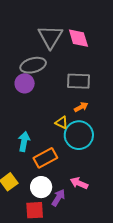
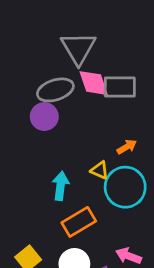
pink diamond: (78, 38) -> (94, 83), moved
gray rectangle: (79, 81) -> (120, 87), moved
cyan arrow: (24, 141) -> (60, 186), moved

